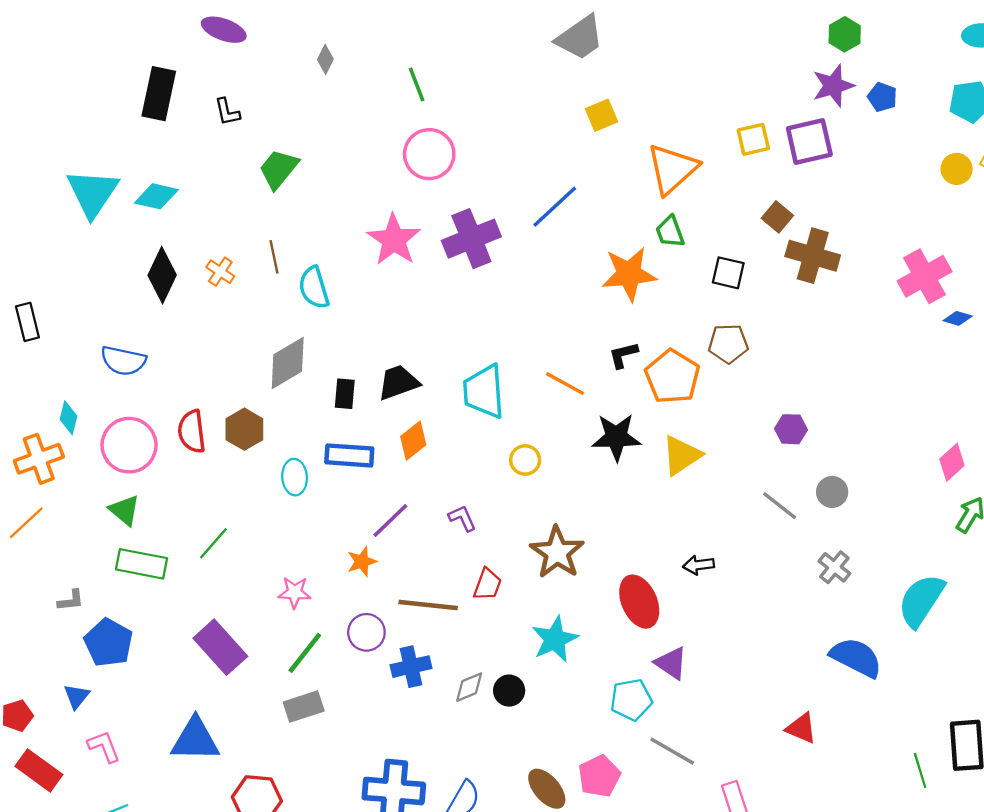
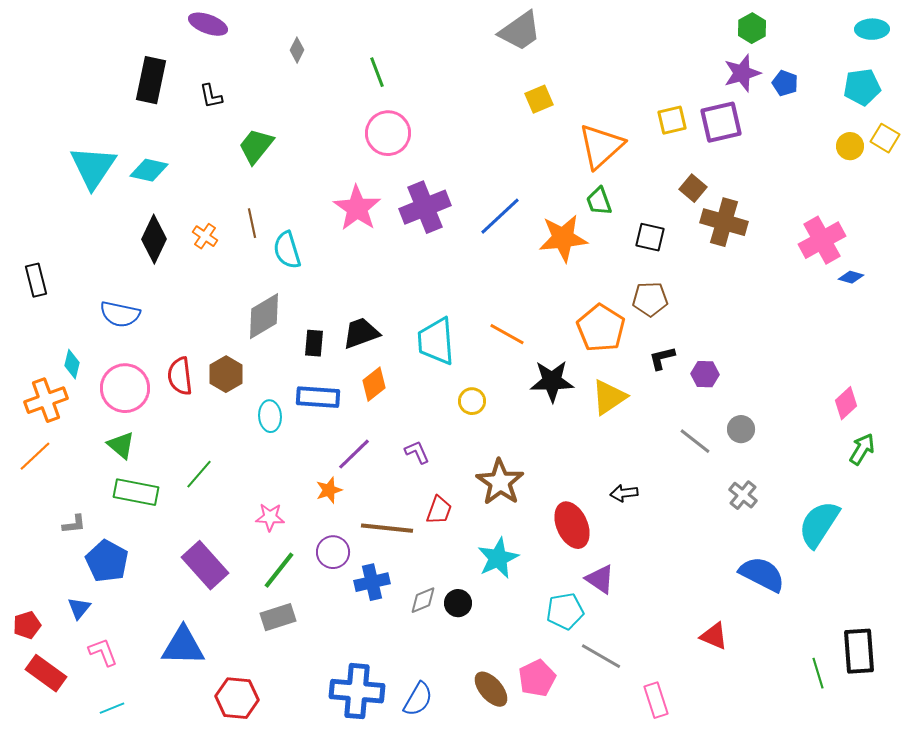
blue line: (555, 207) -> (500, 216), moved
black L-shape: (623, 355) -> (662, 358), moved

